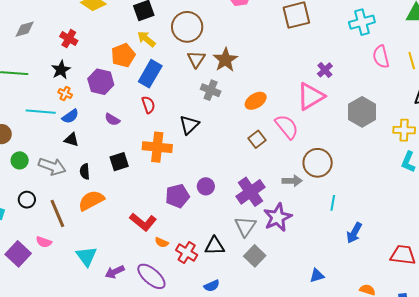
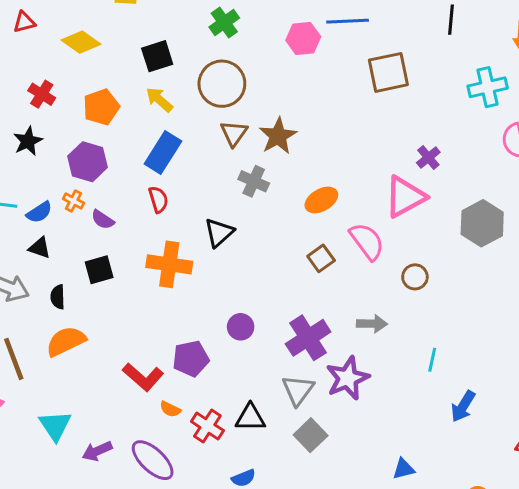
orange pentagon: (123, 55) -> (101, 107), moved
orange cross: (65, 94) -> (73, 201), moved
black square: (119, 162) -> (99, 270), moved
brown circle: (318, 163) -> (415, 277), moved, size x0.6
purple pentagon: (177, 196) -> (191, 359), moved

